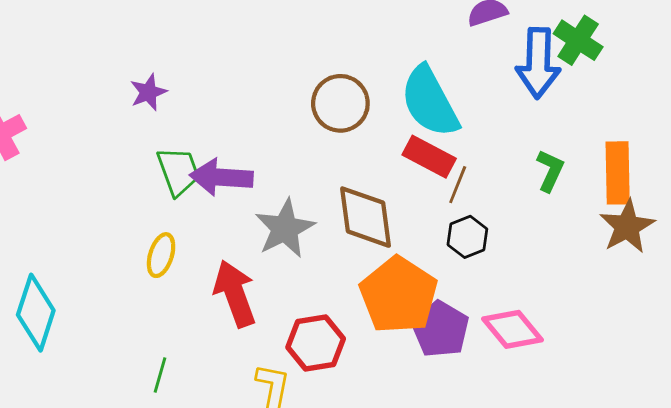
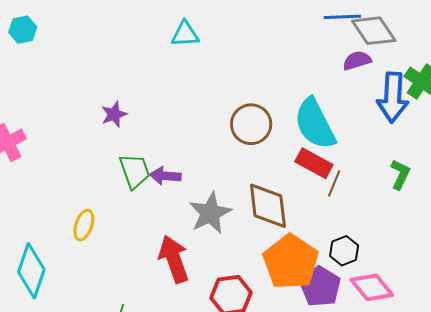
purple arrow: (221, 177) -> (165, 176), size x0.7
black hexagon: (467, 237) -> (344, 251), moved
yellow ellipse: (161, 255) -> (84, 225), moved

